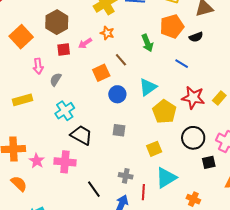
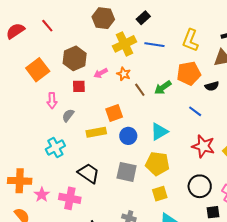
pink arrow: (85, 43) -> (101, 73), moved
green arrow: (147, 43) -> (163, 88), turned 72
brown line: (121, 60) -> (140, 90), moved
yellow rectangle: (22, 100) -> (96, 132), moved
cyan cross: (65, 111) -> (55, 148), moved
yellow pentagon: (164, 112) -> (158, 164), moved, turned -30
gray square: (119, 130) -> (127, 172), size x1.5

